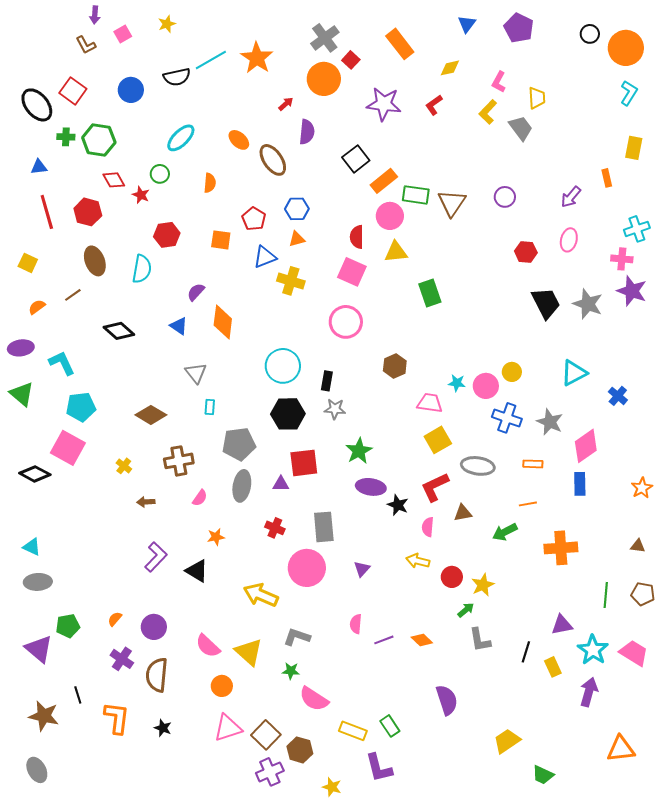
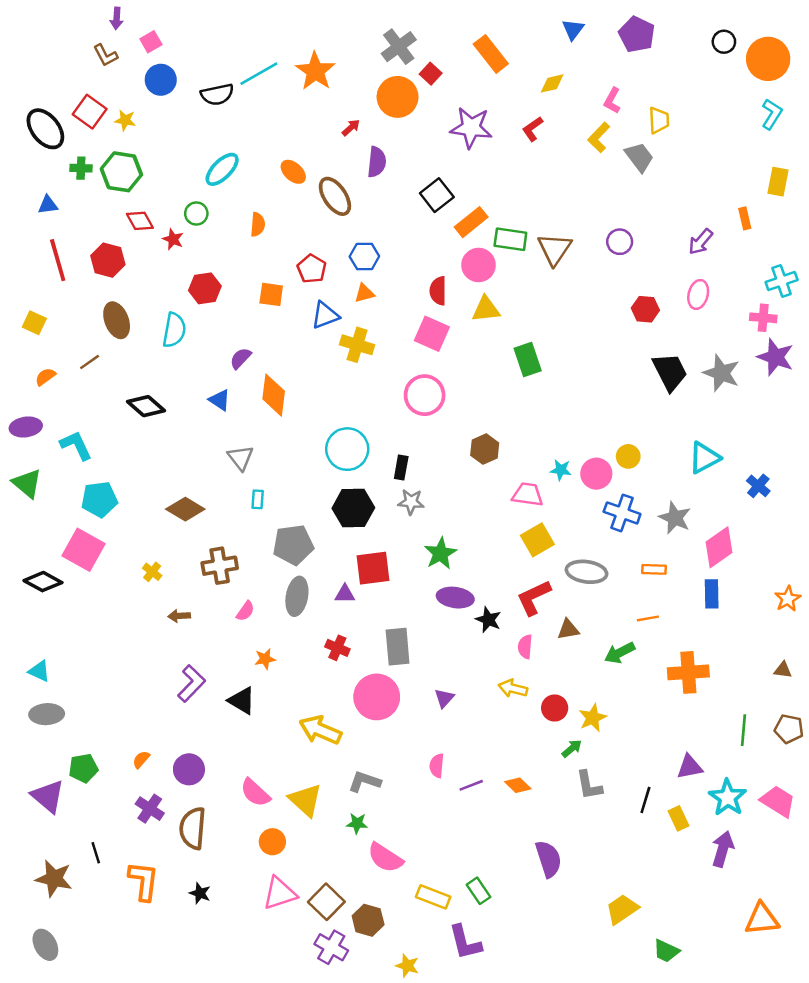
yellow star: (167, 24) -> (125, 120), moved, turned 30
blue circle: (131, 90) -> (161, 80), moved
purple cross: (270, 772) -> (331, 947), turned -36

